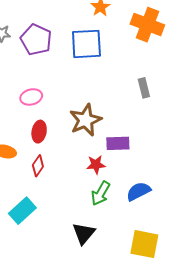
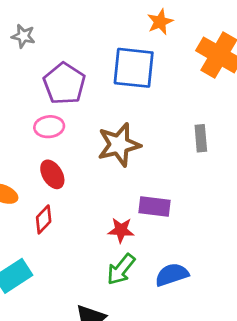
purple pentagon: (36, 40) -> (64, 84), moved
brown star: (86, 120) -> (119, 145), moved
red ellipse: (39, 132) -> (52, 174), turned -50

